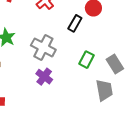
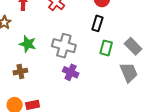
black rectangle: (75, 23) -> (97, 23), moved

